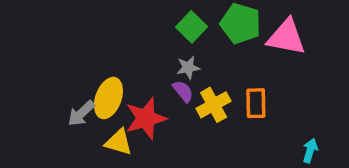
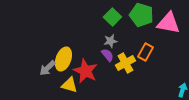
orange rectangle: (256, 103) -> (145, 52), moved, turned 30
red star: (146, 118) -> (85, 71), turned -30

